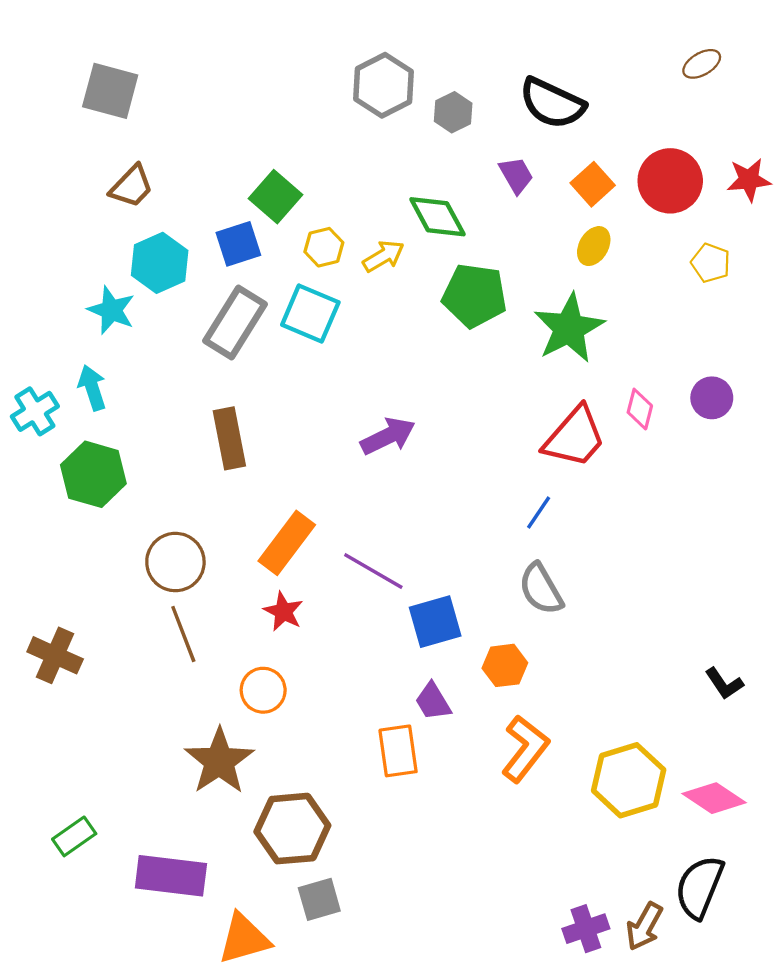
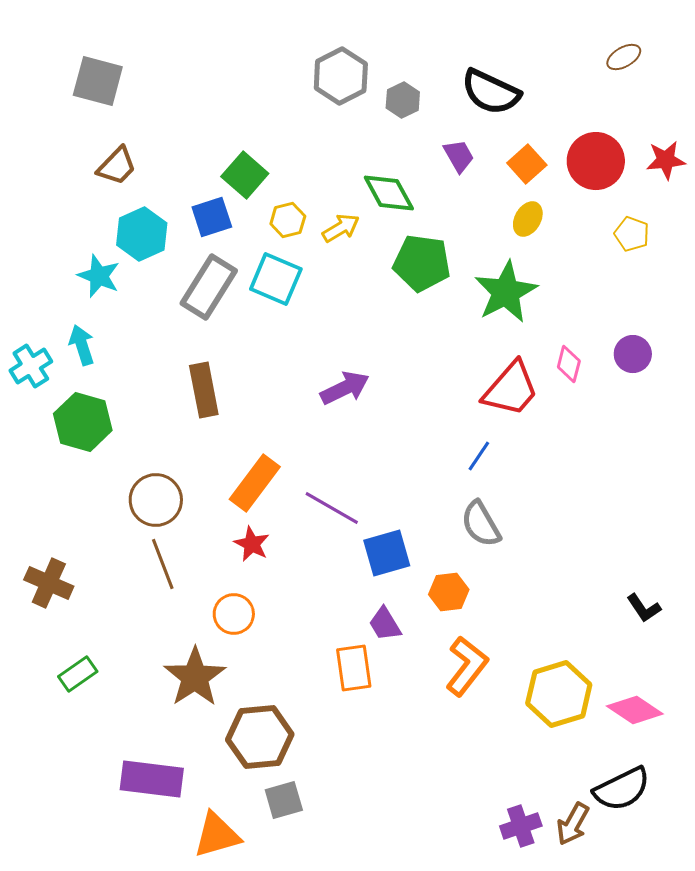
green rectangle: (74, 836) -> (78, 674), moved
black semicircle: (699, 887) -> (622, 789), turned -138

